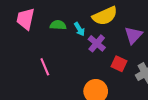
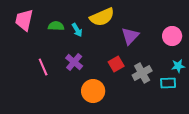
purple cross: (97, 43) -> (74, 62), moved
red square: (119, 64) -> (116, 64), turned 35

